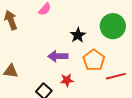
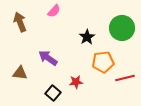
purple arrow: (58, 56) -> (48, 58), moved, turned 36
orange pentagon: (94, 60) -> (103, 62), turned 30

